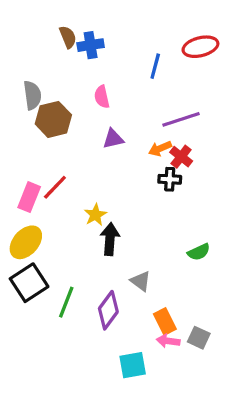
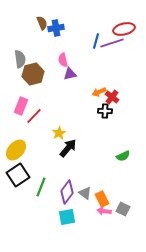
purple line: (181, 119) -> (112, 43), moved
purple triangle: (113, 139) -> (70, 74), moved
pink rectangle: (29, 197) -> (21, 106), moved
black arrow: (110, 239) -> (68, 148), turned 36
gray triangle: (141, 281) -> (85, 193), moved
cyan square: (133, 365) -> (67, 217), moved

